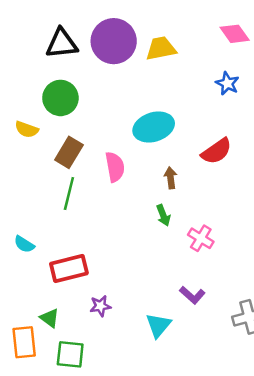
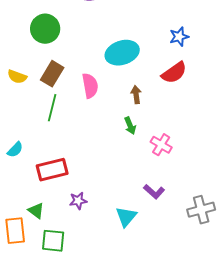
blue star: (227, 83) -> (179, 37), moved, turned 30
yellow semicircle: (27, 129) -> (17, 77), moved
cyan semicircle: (24, 244) -> (15, 150), turned -78

